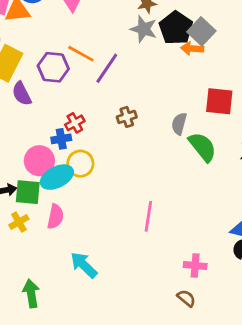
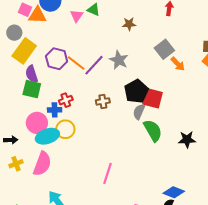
black pentagon: (176, 28) -> (136, 91), moved
gray star: (144, 29) -> (119, 60), moved
orange arrow: (192, 49) -> (178, 64), moved, turned -147
orange line: (81, 54) -> (76, 63), moved
red square: (219, 101) -> (153, 98), moved
green square: (28, 192) -> (32, 89), moved
pink semicircle: (55, 217) -> (42, 164), size x1.4

